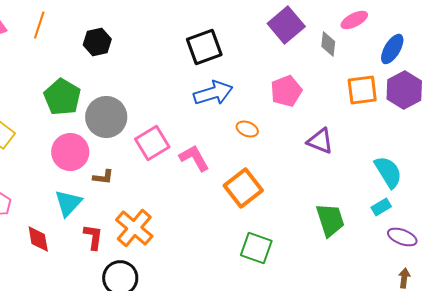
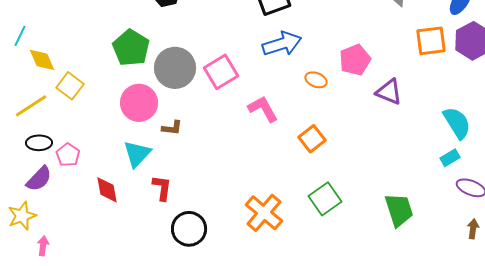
pink pentagon: (286, 91) -> (355, 60), moved
pink square: (152, 143) -> (221, 72), moved
orange square: (243, 188) -> (312, 139), size x0.7
green trapezoid: (330, 220) -> (399, 210), moved
orange cross: (134, 228) -> (264, 213), moved
green square: (256, 248) -> (325, 199), turned 36

